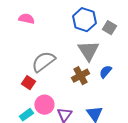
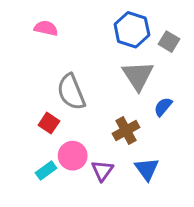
gray semicircle: (43, 62) -> (71, 92), turned -75
brown cross: (80, 76) -> (126, 130), moved

